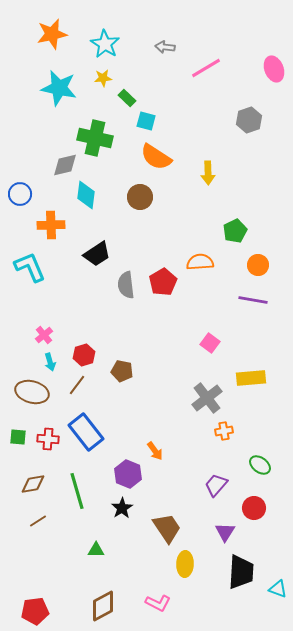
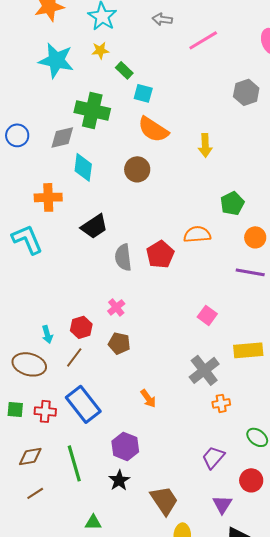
blue circle: (20, 194) -> (17, 135), moved
pink cross: (44, 335) -> (116, 307), moved
orange arrow: (155, 451) -> (148, 398), moved

